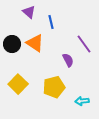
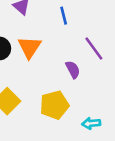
blue line: (51, 22) -> (64, 16), moved
orange triangle: (35, 43) -> (29, 47), turned 30

